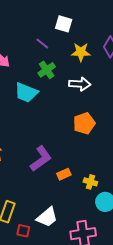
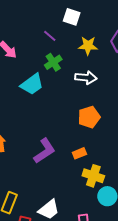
cyan trapezoid: (26, 93) -> (32, 84), turned -60
orange rectangle: (64, 174) -> (79, 153), moved
yellow cross: (90, 182) -> (93, 176), size x1.5

